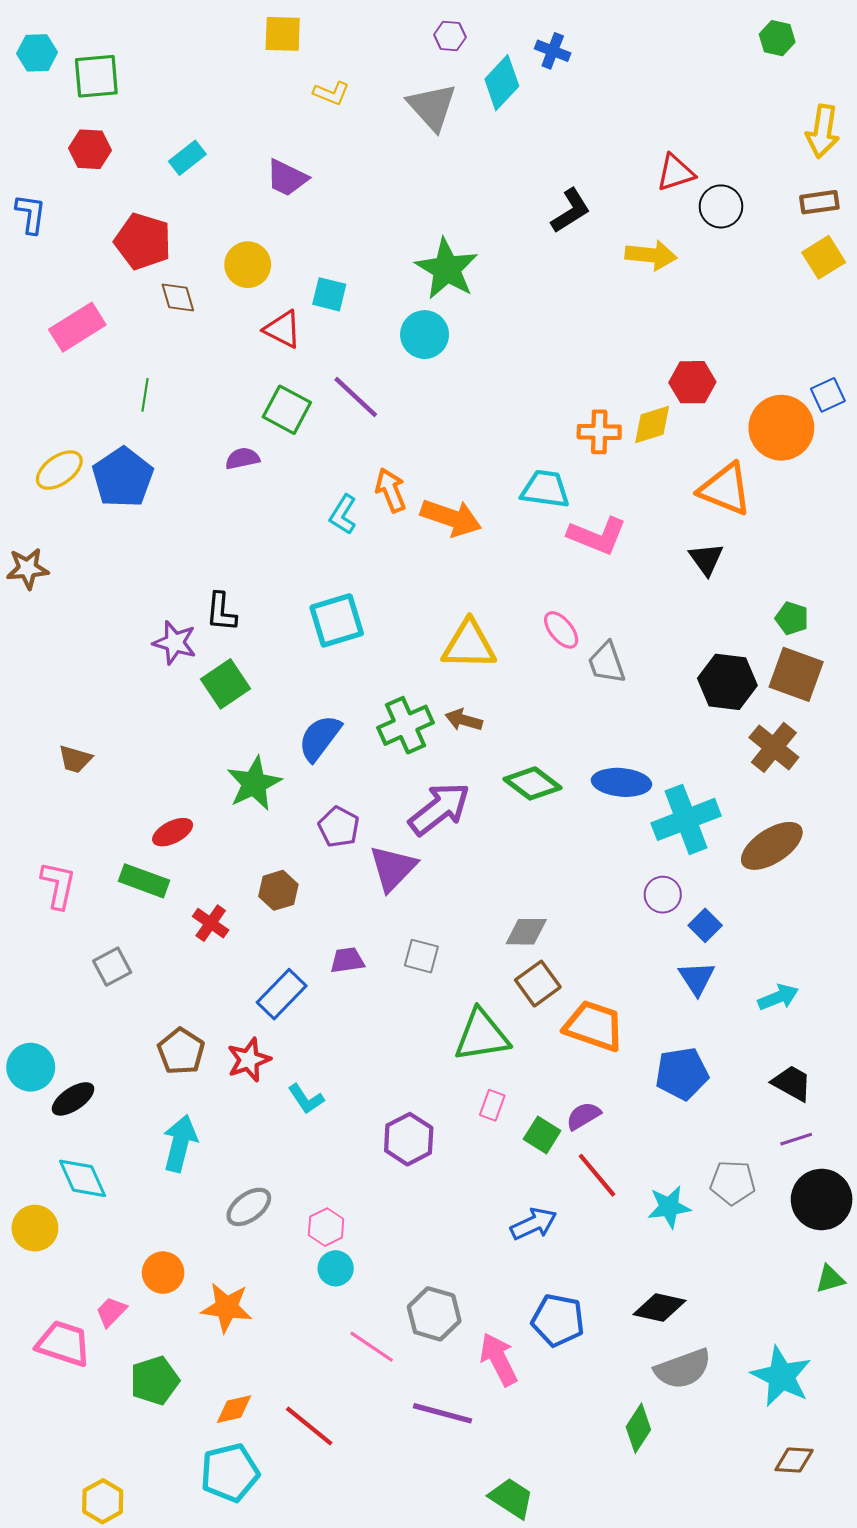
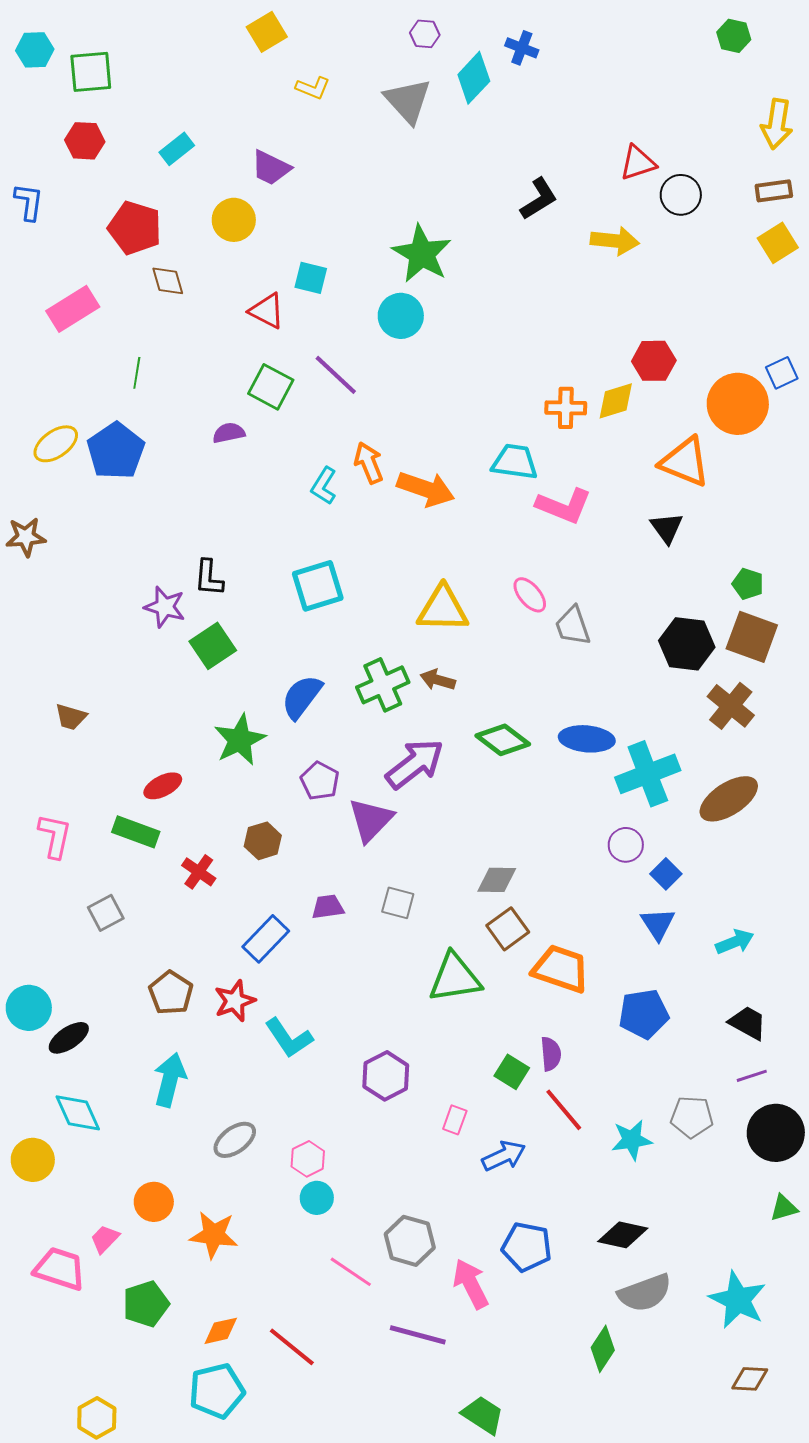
yellow square: (283, 34) -> (267, 32), turned -33
yellow circle: (248, 265) -> (234, 220), moved
cyan L-shape: (306, 1099) -> (289, 1038), size x1.4
pink rectangle: (492, 1105) -> (455, 1120), moved
purple semicircle: (583, 1116) -> (551, 1054), turned 116

